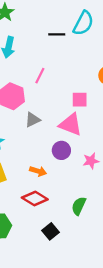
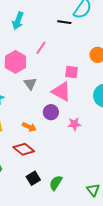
black line: (57, 34) -> (64, 22), moved
gray triangle: (33, 120) -> (30, 84), turned -48
green semicircle: (79, 206) -> (56, 183), moved

